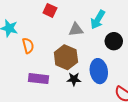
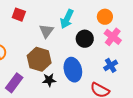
gray triangle: (76, 30) -> (46, 31), turned -42
purple rectangle: (38, 79) -> (14, 83), turned -54

